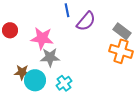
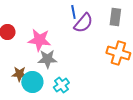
blue line: (67, 10) -> (73, 12), moved
gray rectangle: (122, 31) -> (115, 17), moved, turned 60

